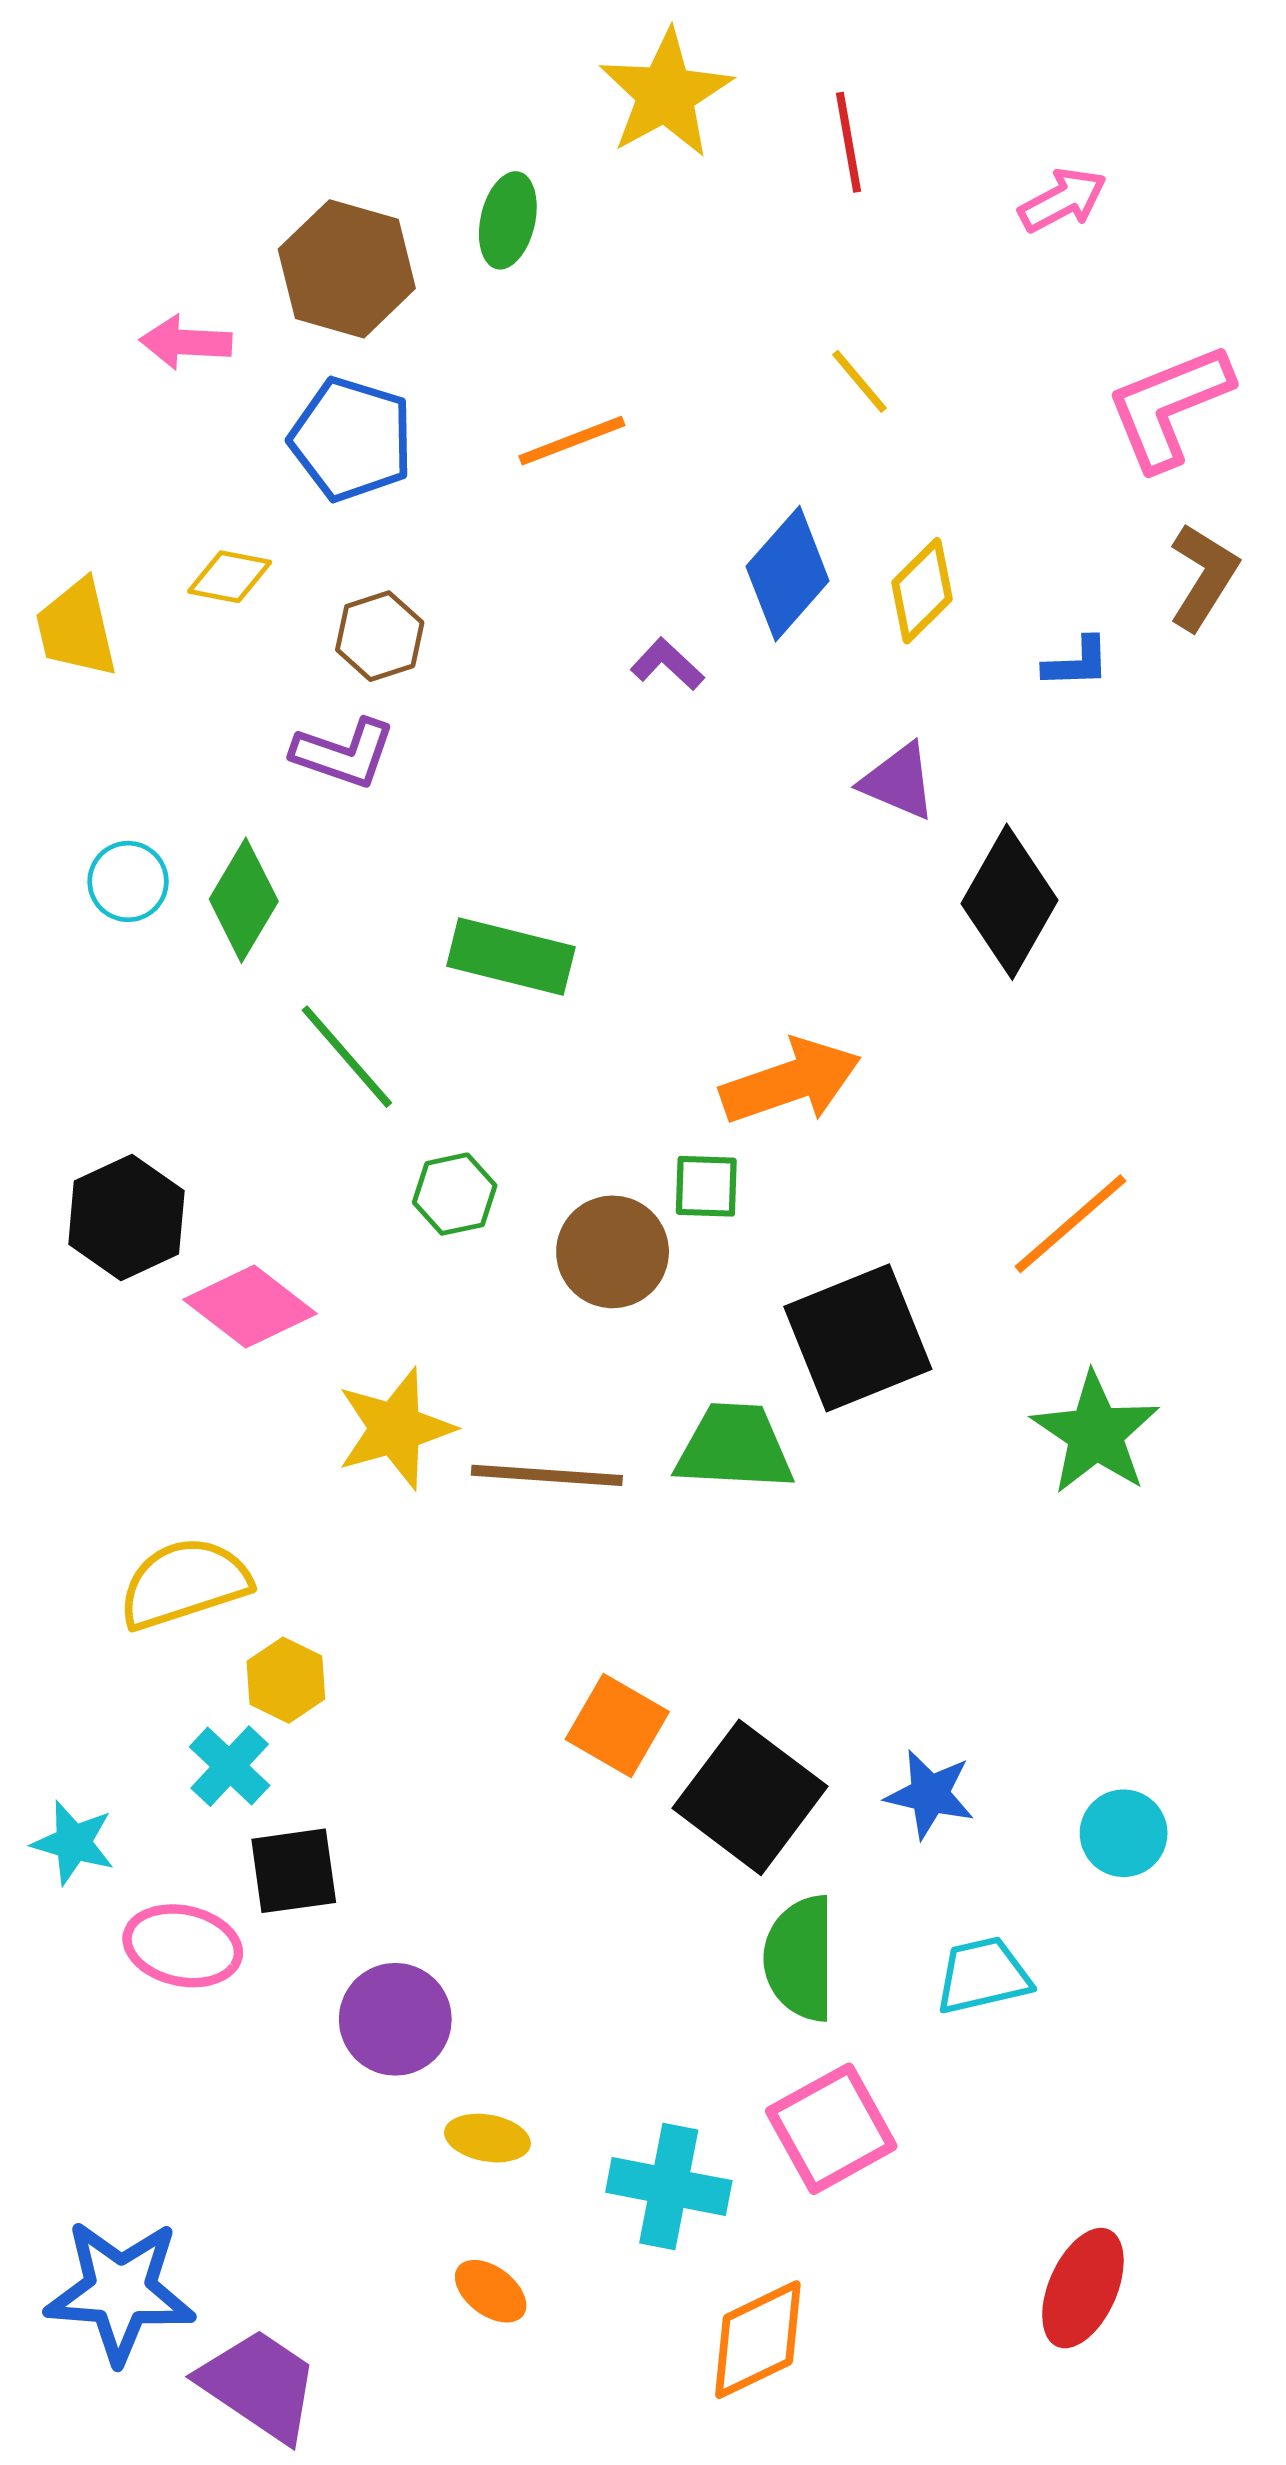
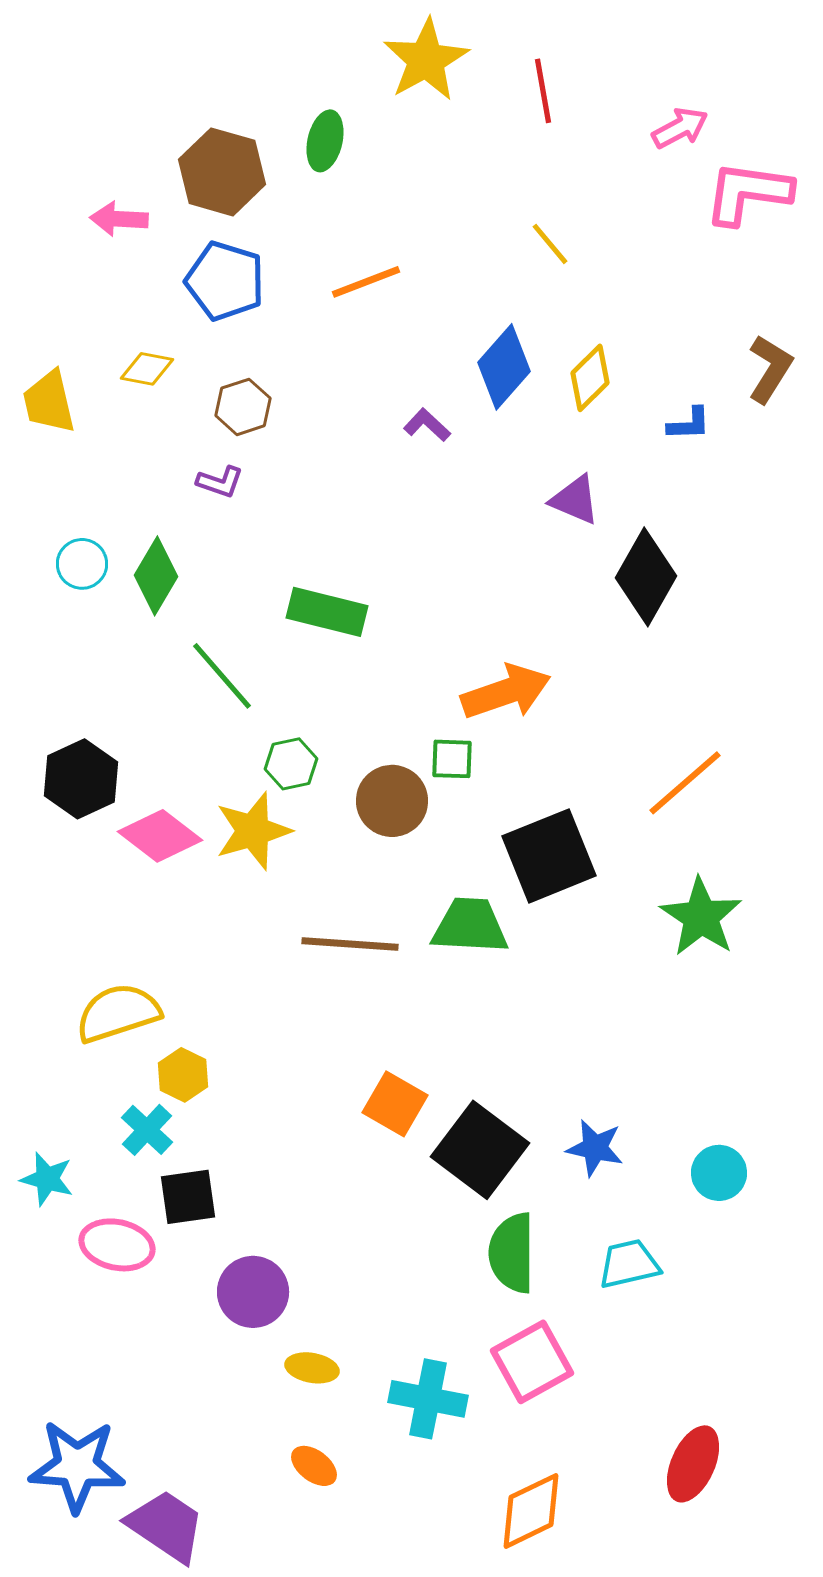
pink L-shape: (1169, 406) -> (748, 193), moved, turned 30
purple L-shape: (344, 753) -> (220, 482), size x0.7
yellow star: (395, 1428) -> (253, 831), moved
orange diamond: (758, 2340) -> (531, 1511), moved

